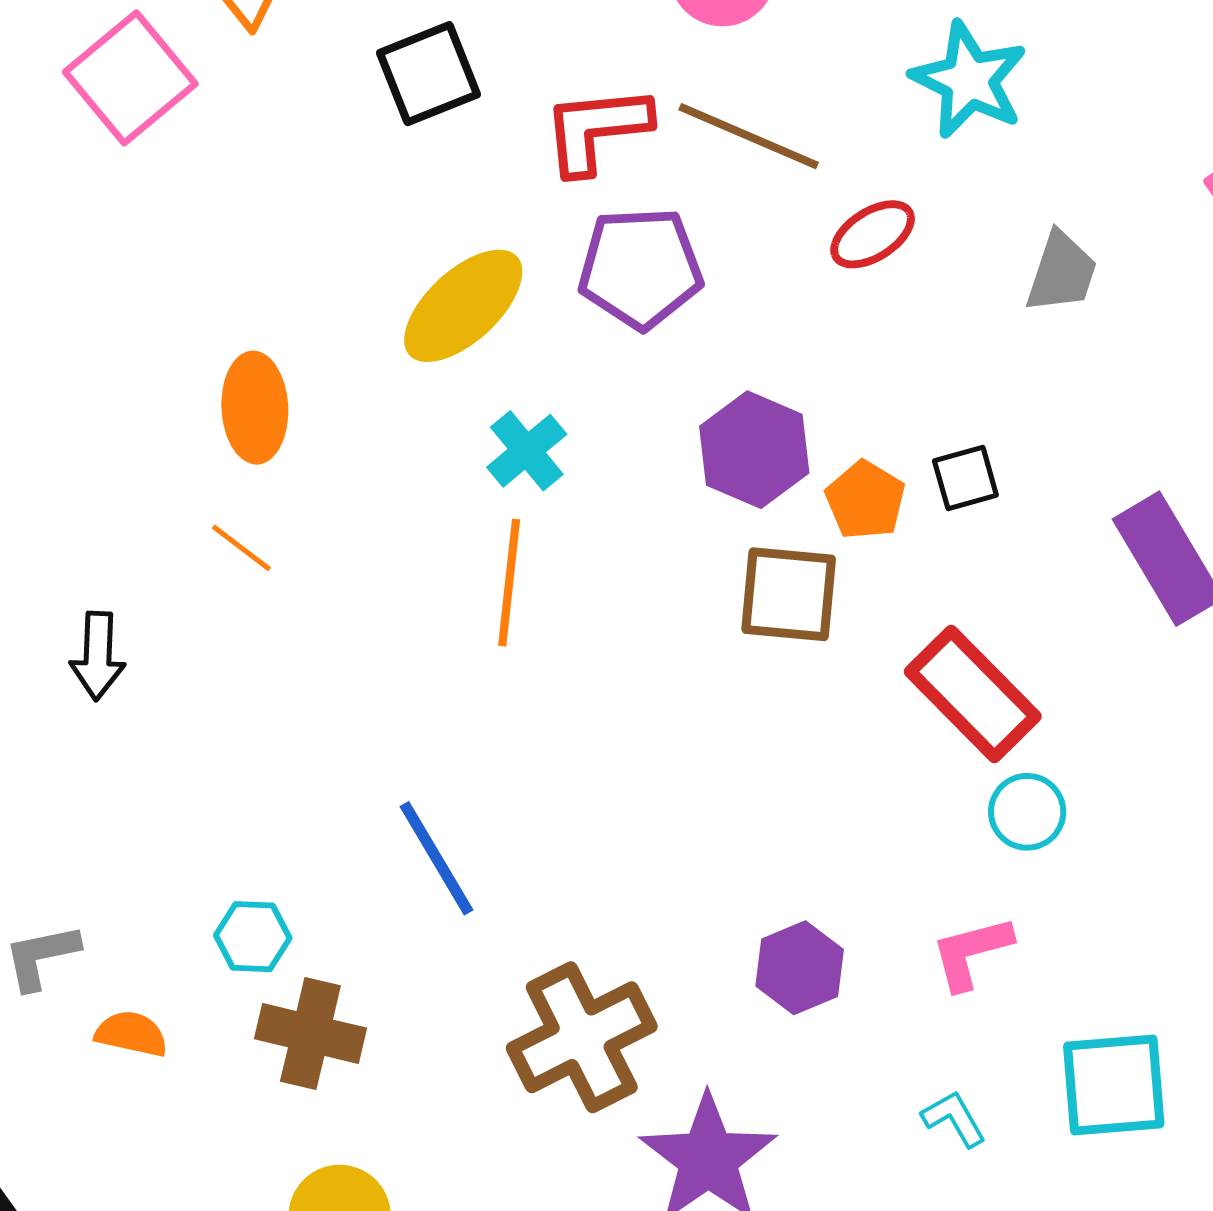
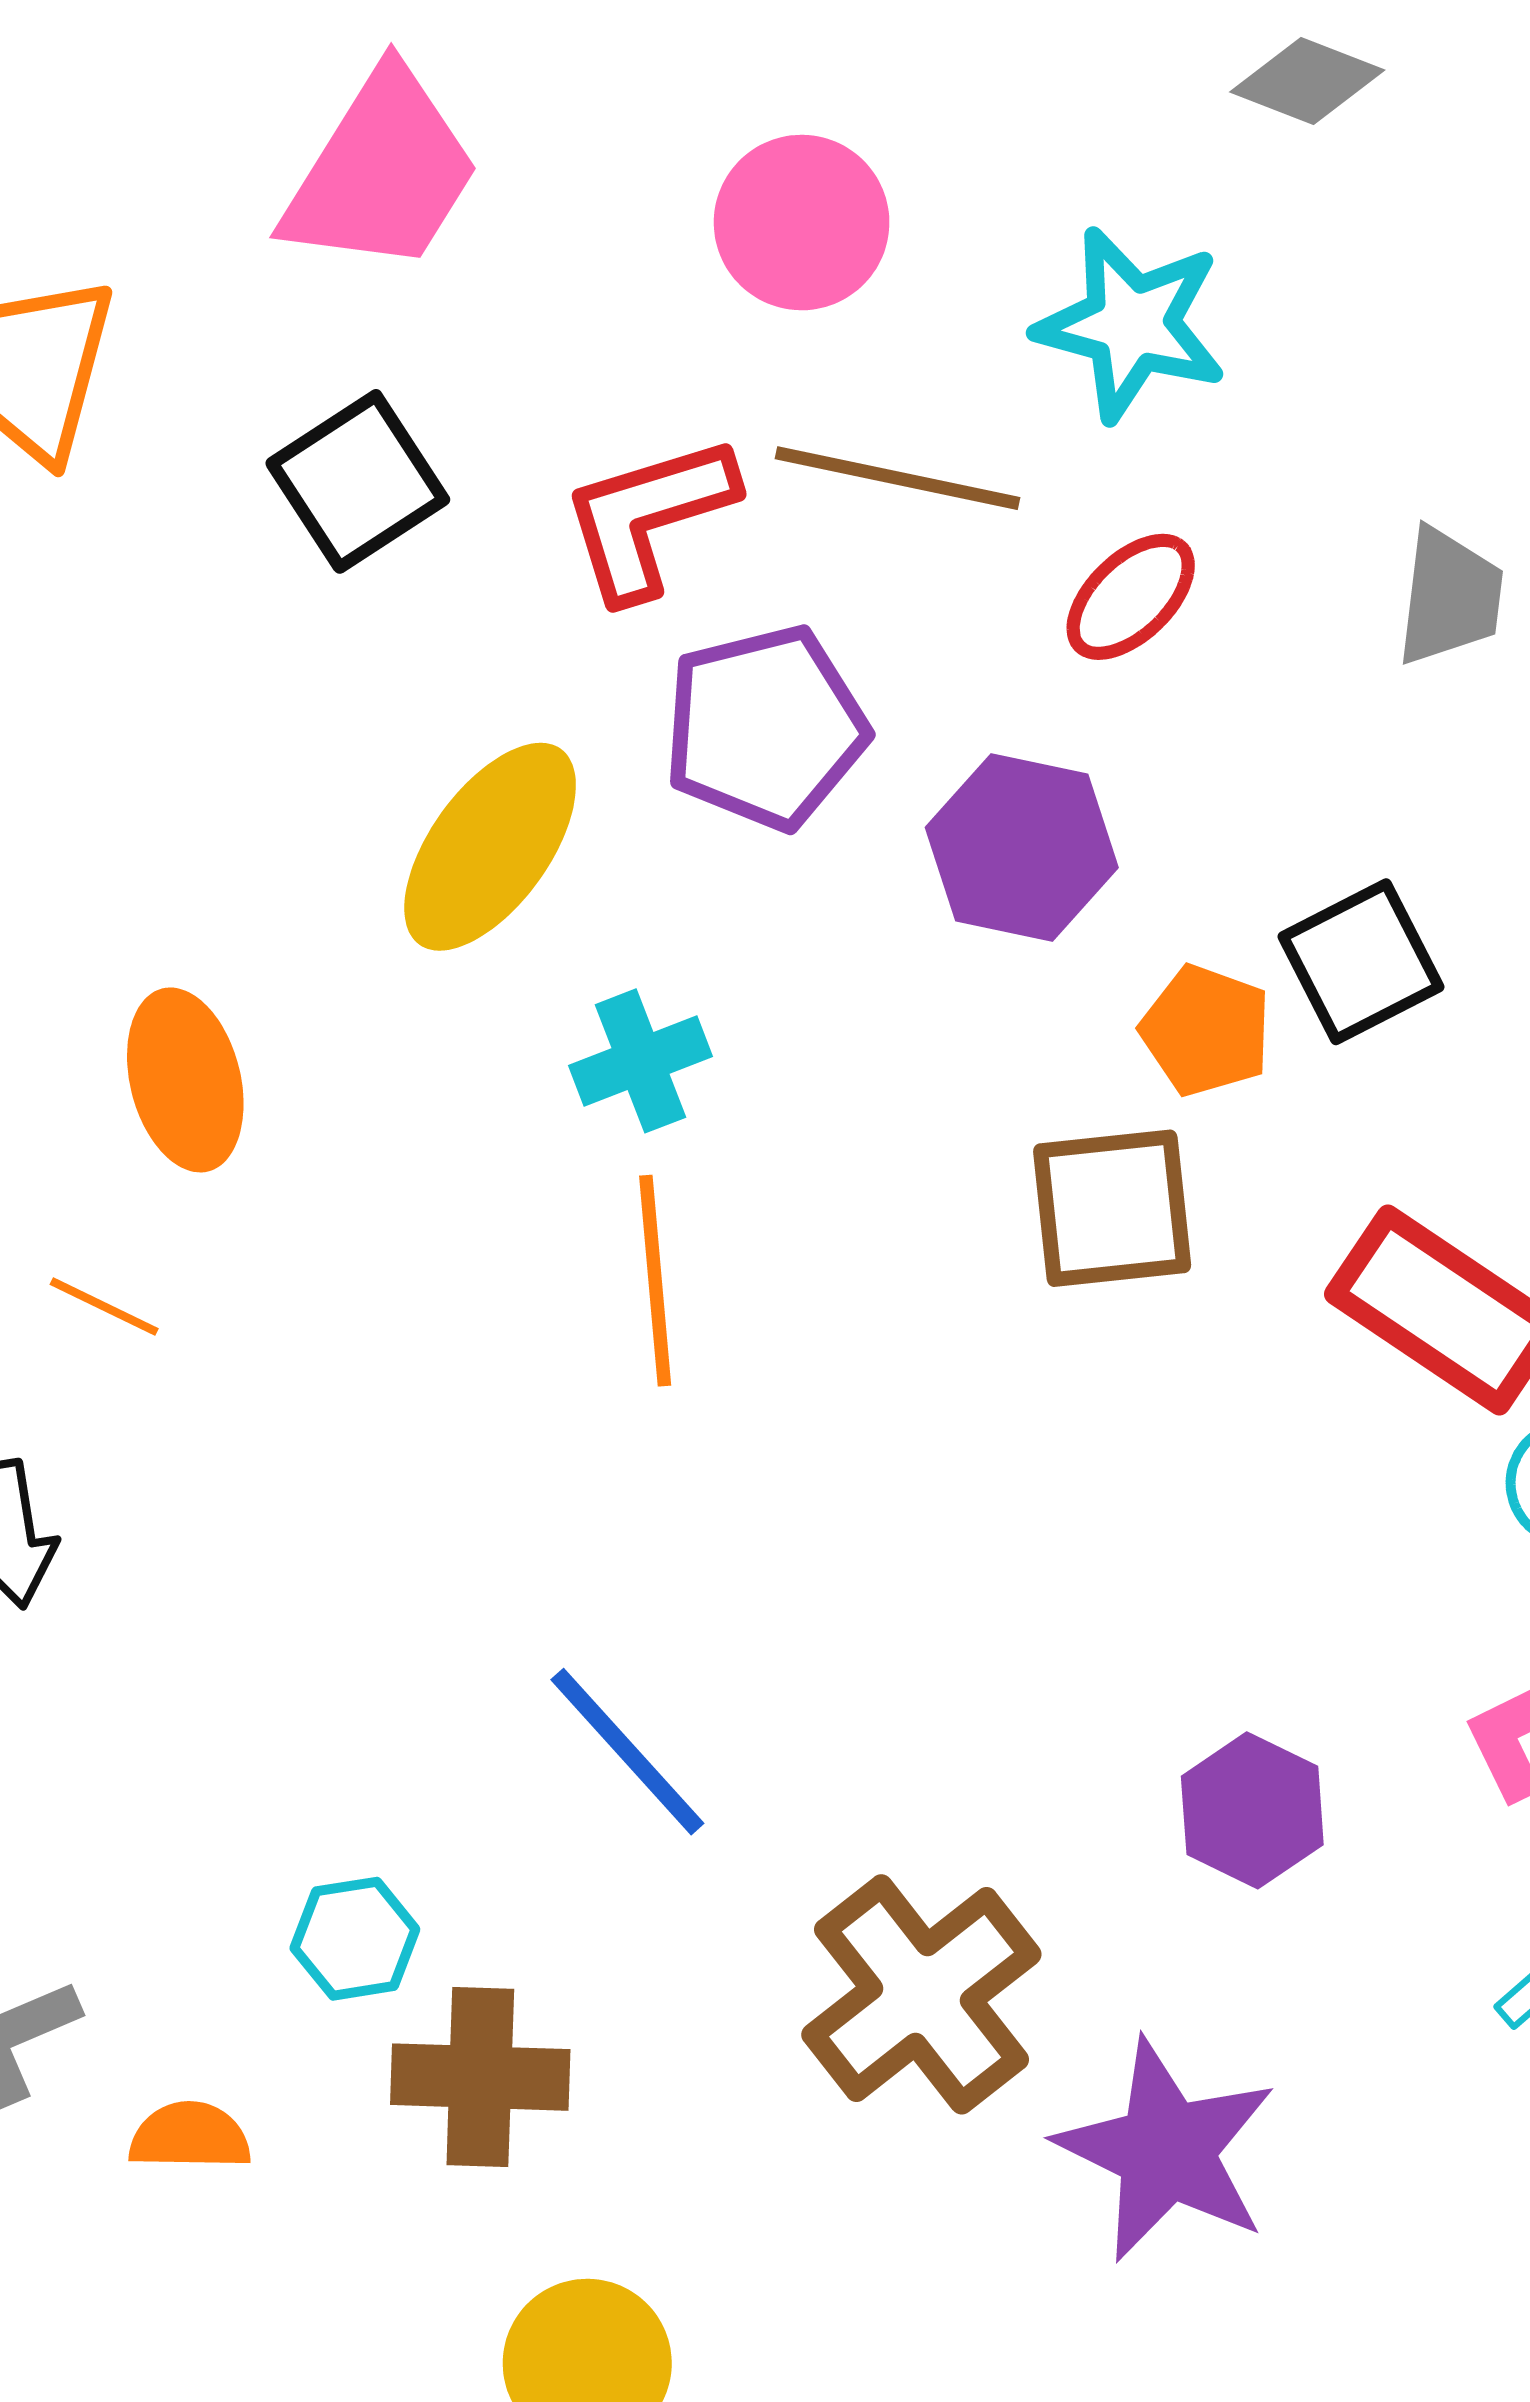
cyan star: (969, 80) -> (1131, 324), moved
purple hexagon: (754, 450) -> (1022, 847), moved
cyan cross: (527, 451) -> (640, 1061), turned 30
black square: (965, 478) -> (1361, 962), size x1.4
orange line: (241, 548) -> (104, 1307), moved

